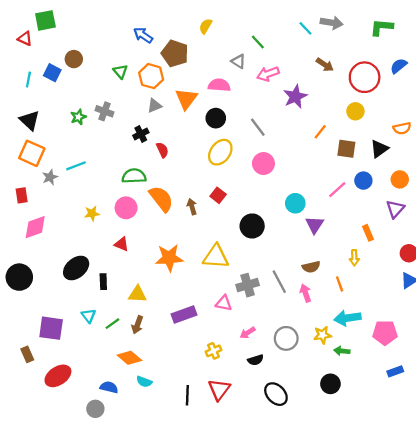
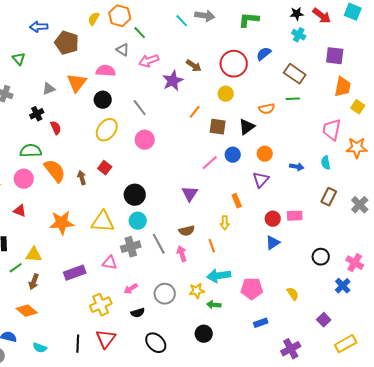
blue arrow: (143, 35) -> (39, 27), turned -36
brown arrow: (325, 65) -> (194, 66), moved
orange hexagon: (151, 76) -> (120, 16), moved
cyan circle: (295, 203) -> (138, 221), moved
green line: (112, 324) -> (16, 268), moved
yellow cross: (213, 351) -> (101, 305), size x1.5
cyan semicircle: (144, 382) -> (40, 348), moved

